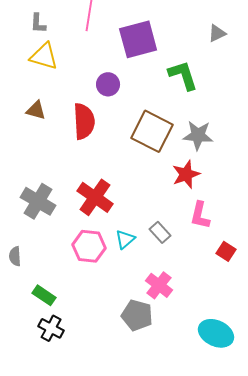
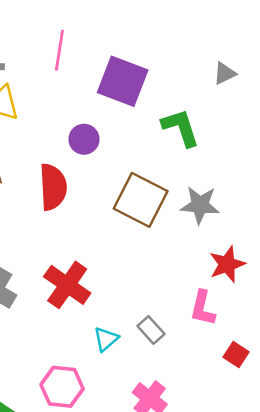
purple square: (138, 39) -> (123, 81), turned 36
red star: (186, 174) -> (227, 264), moved
pink hexagon: (89, 246) -> (62, 387), moved

